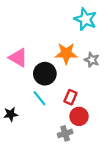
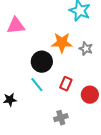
pink triangle: (18, 58) -> (16, 26), moved, turned -36
red circle: (79, 116) -> (90, 95), moved

